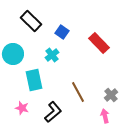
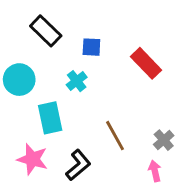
blue square: (62, 32) -> (91, 47), turned -32
pink star: (22, 108) -> (32, 159), size x1.5

